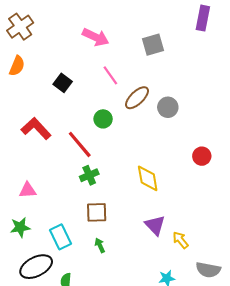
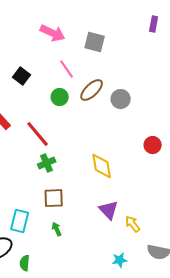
purple rectangle: (203, 18) -> (154, 24), moved, size x0.7
gray square: (153, 45) -> (95, 42), moved, turned 30
green circle: (103, 119) -> (60, 97), moved
cyan rectangle: (61, 237) -> (20, 221), turned 40

